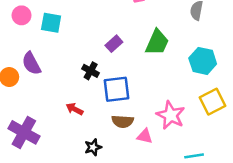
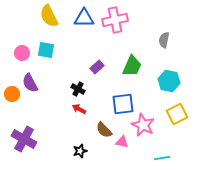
pink circle: (22, 15) -> (22, 53), moved
blue square: (116, 89) -> (123, 104), moved
red arrow: (75, 109) -> (79, 109), moved
brown semicircle: (123, 121) -> (104, 130), turned 42

